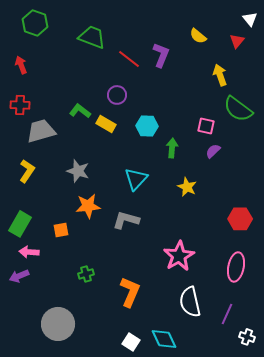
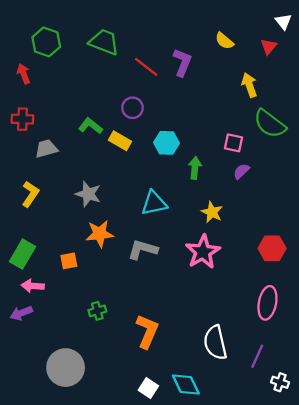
green hexagon: (35, 23) -> (46, 42), moved
gray trapezoid: (41, 131) -> (46, 149), size x0.7
cyan triangle: (136, 179) -> (154, 203), turned 35
pink star: (179, 256) -> (203, 252), moved

